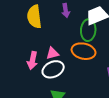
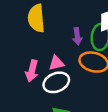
purple arrow: (66, 11) -> (77, 36), moved

